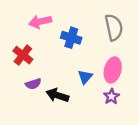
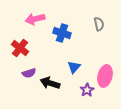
gray semicircle: (114, 27) -> (99, 24), size x0.6
pink ellipse: (113, 70) -> (105, 76), moved
purple star: (112, 96) -> (87, 90), moved

